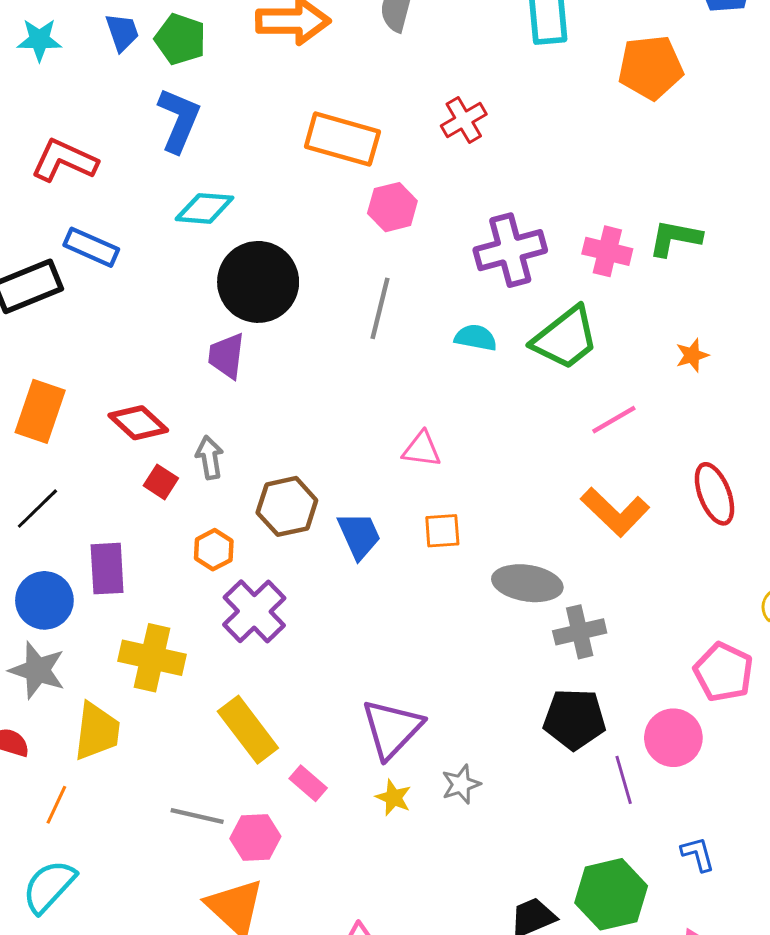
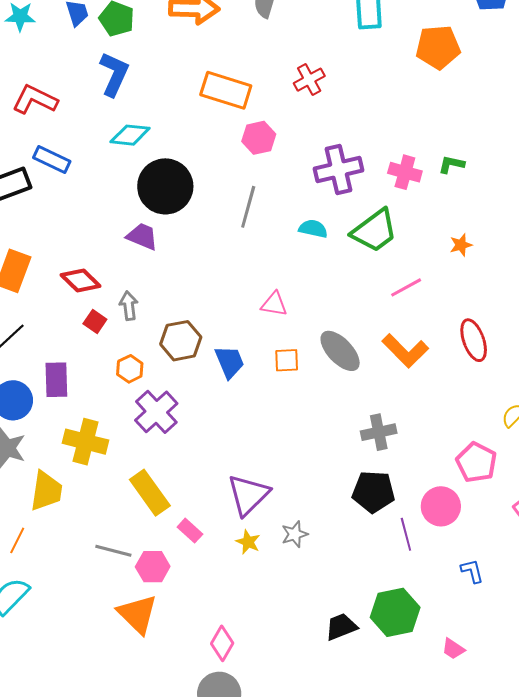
green L-shape: (675, 238) -> (451, 164), size x0.7
purple trapezoid: (226, 356) -> (142, 236), turned 104
gray ellipse: (527, 583) -> (340, 351), moved, turned 36
blue L-shape: (698, 854) -> (472, 571), moved

